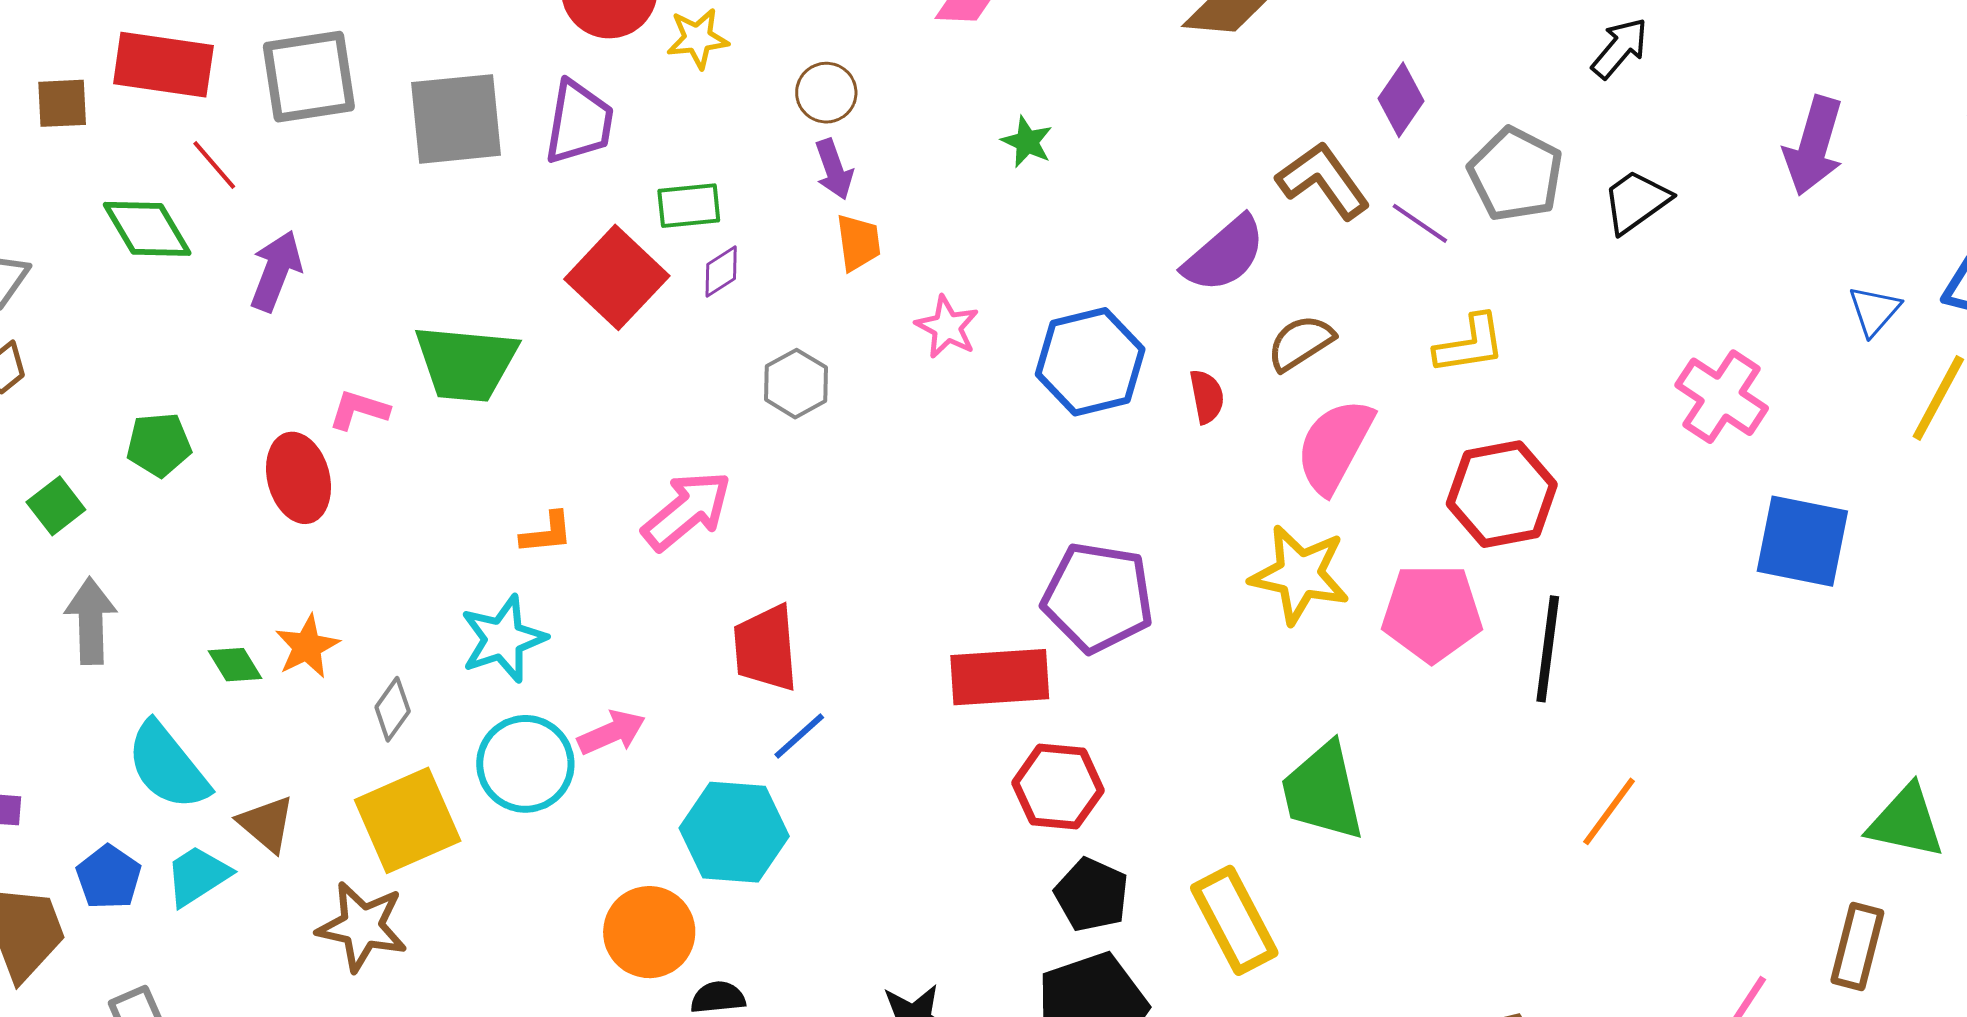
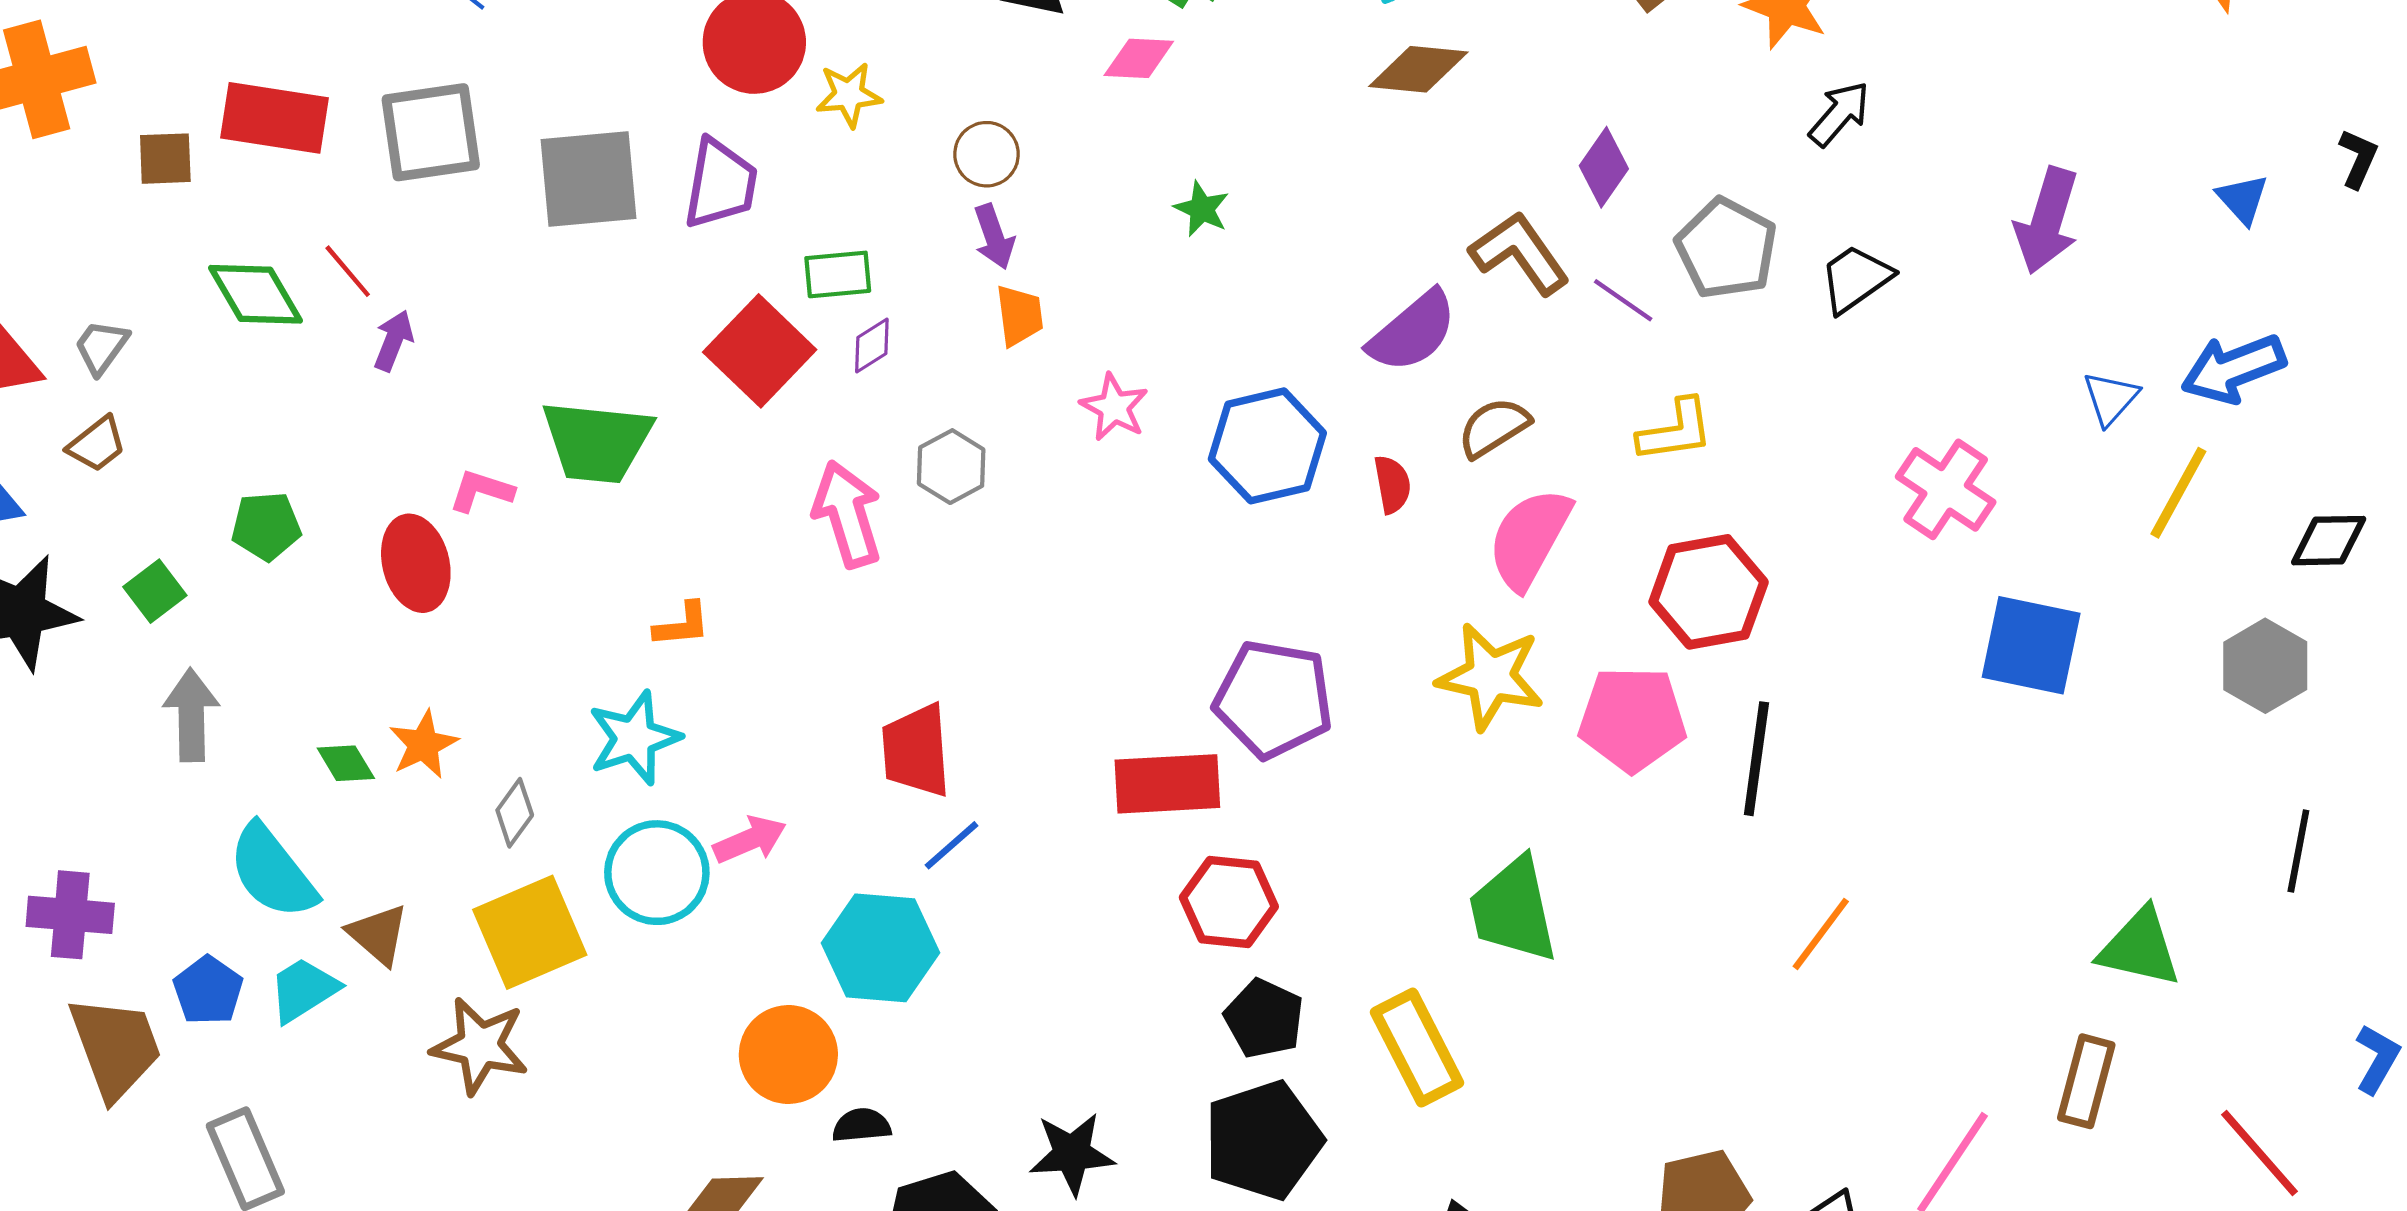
red line: (214, 165) -> (348, 271), moved
purple arrow: (276, 271) -> (393, 341), size x0.7
pink arrow: (687, 511) -> (847, 514), moved, turned -68

